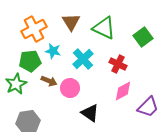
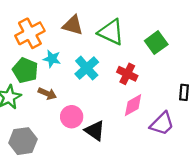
brown triangle: (71, 22) -> (73, 25), turned -42
green pentagon: (30, 61) -> (25, 70), turned 30
pink circle: (70, 88) -> (72, 117), moved

